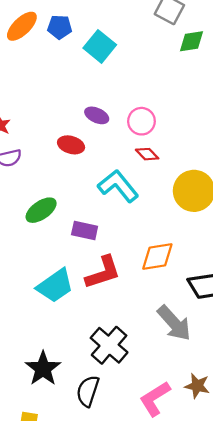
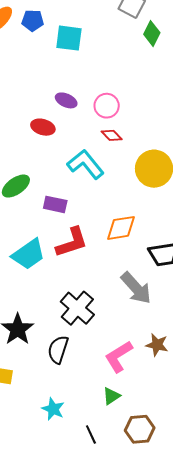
green diamond: (191, 41) -> (152, 33), turned -55
cyan square: (100, 46) -> (69, 38), turned -32

